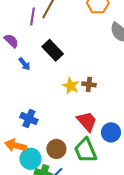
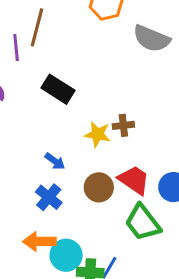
blue arrow: (24, 64) -> (55, 161), moved
blue cross: (29, 119) -> (49, 197), turned 30
brown circle: (56, 149) -> (99, 187), moved

